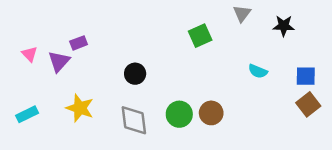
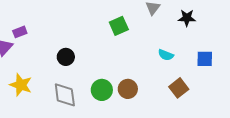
brown square: (308, 104) -> (179, 88), moved

